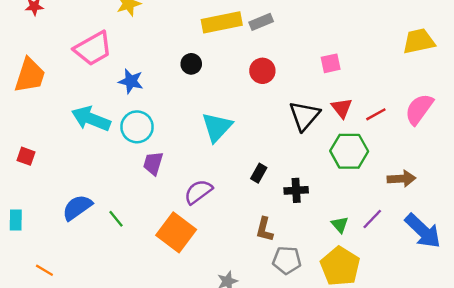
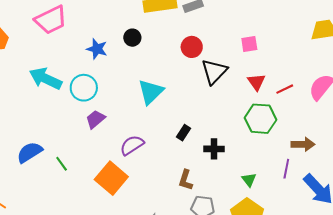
blue star: (131, 81) -> (97, 49), moved
black triangle: (304, 116) -> (214, 71), moved
purple trapezoid: (153, 163) -> (95, 119), turned 30
purple line: (372, 219) -> (286, 169), moved, turned -36

